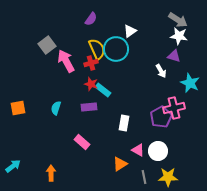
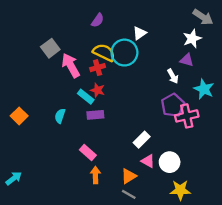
gray arrow: (178, 20) -> (203, 17), moved
white star: (179, 36) -> (192, 39), turned -30
yellow semicircle: (97, 49) -> (104, 53), turned -40
cyan rectangle: (103, 90) -> (86, 97), moved
orange square: (18, 108) -> (19, 116), turned -35
purple pentagon: (161, 117) -> (173, 105), moved
white rectangle: (124, 123) -> (142, 140), moved, turned 35
orange arrow: (51, 173) -> (95, 175), moved
gray line: (144, 177) -> (129, 194), moved, turned -48

